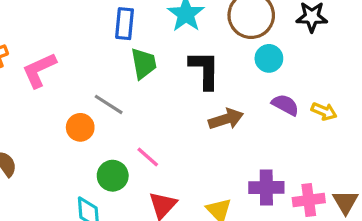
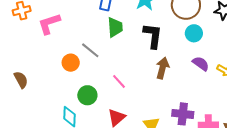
brown arrow: (226, 119) -> (163, 68), turned -65
pink line: (148, 157) -> (119, 81), moved

